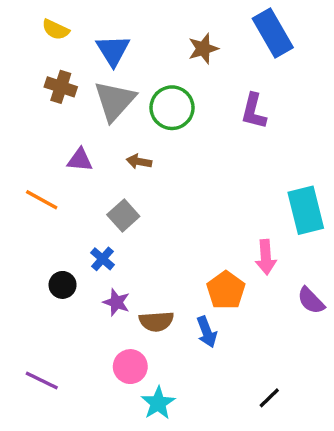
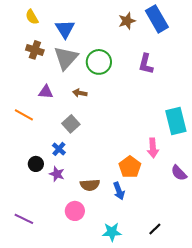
yellow semicircle: (56, 30) -> (32, 17), turned 35
brown star: (203, 49) -> (127, 21), moved
purple star: (116, 302) -> (57, 174), moved
cyan star: (158, 403) -> (112, 232), moved, turned 30

